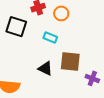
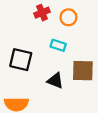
black square: (16, 27) -> (21, 60), moved

